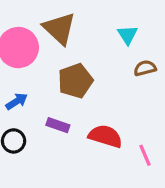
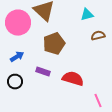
cyan triangle: (128, 35) -> (87, 15), turned 48
pink line: (145, 155) -> (98, 101), moved

